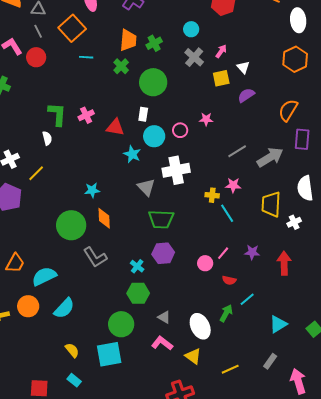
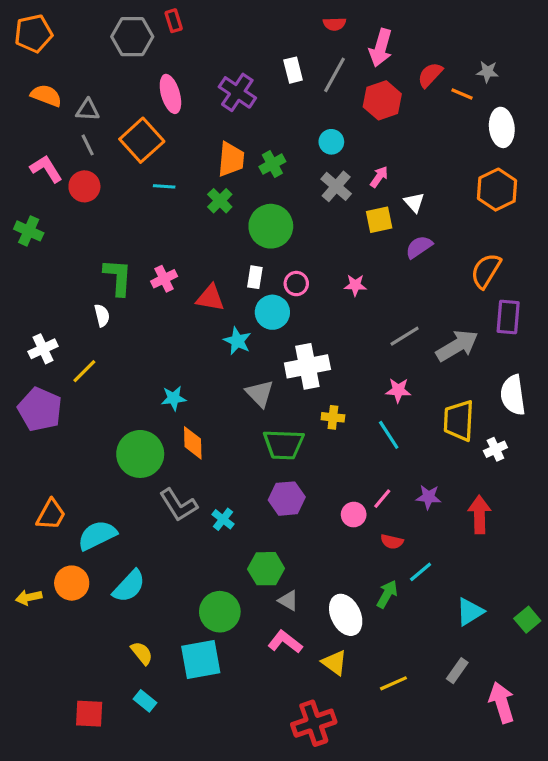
pink circle: (180, 130) -> (296, 284), moved
yellow cross: (212, 195) -> (333, 417), moved
cyan cross: (137, 266) -> (223, 519), moved
green hexagon: (138, 293) -> (266, 569), moved

